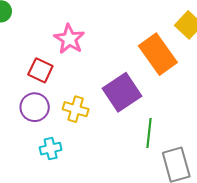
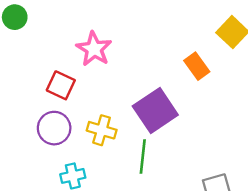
orange rectangle: (158, 54) -> (197, 66), size x0.6
green line: (149, 133) -> (143, 157), moved

